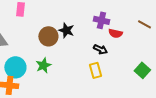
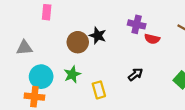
black arrow: (100, 49) -> (135, 74), moved, turned -64
yellow rectangle: (95, 70) -> (99, 90), moved

